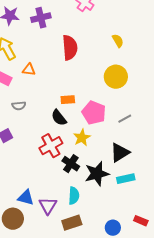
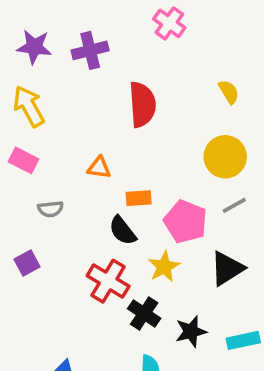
orange triangle: (29, 70) -> (99, 168), moved
gray line: (125, 119) -> (234, 205), moved
red cross: (51, 146) -> (108, 281), turned -30
black triangle: (120, 153) -> (227, 268), moved
black star: (97, 174) -> (191, 331), size x0.7

